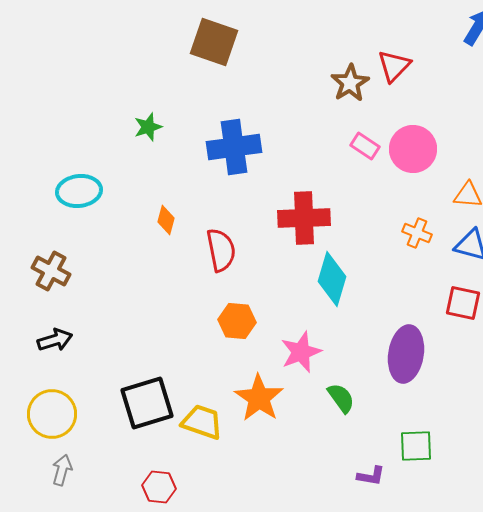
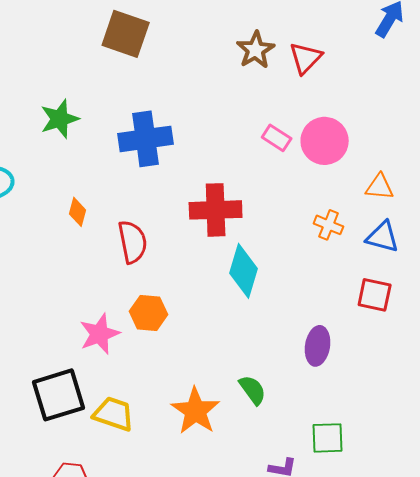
brown star: (350, 83) -> (256, 50), moved
green star: (148, 127) -> (60, 119), size x1.4
pink star: (301, 352) -> (100, 334), moved
purple ellipse: (406, 354) -> (318, 346), size x0.7
orange star: (259, 398) -> (196, 411), moved

